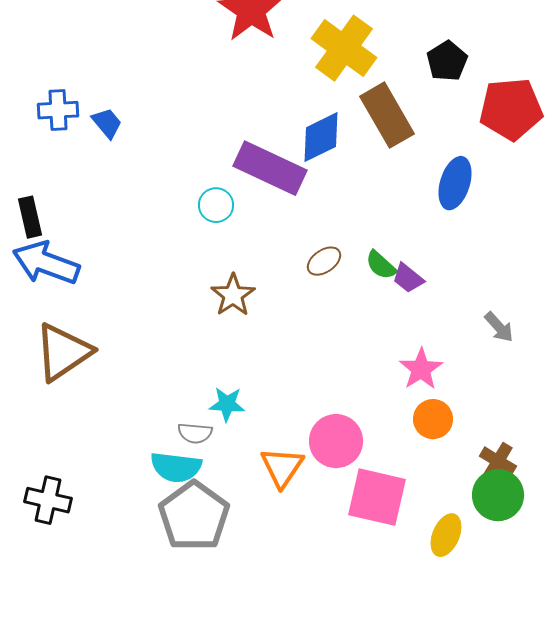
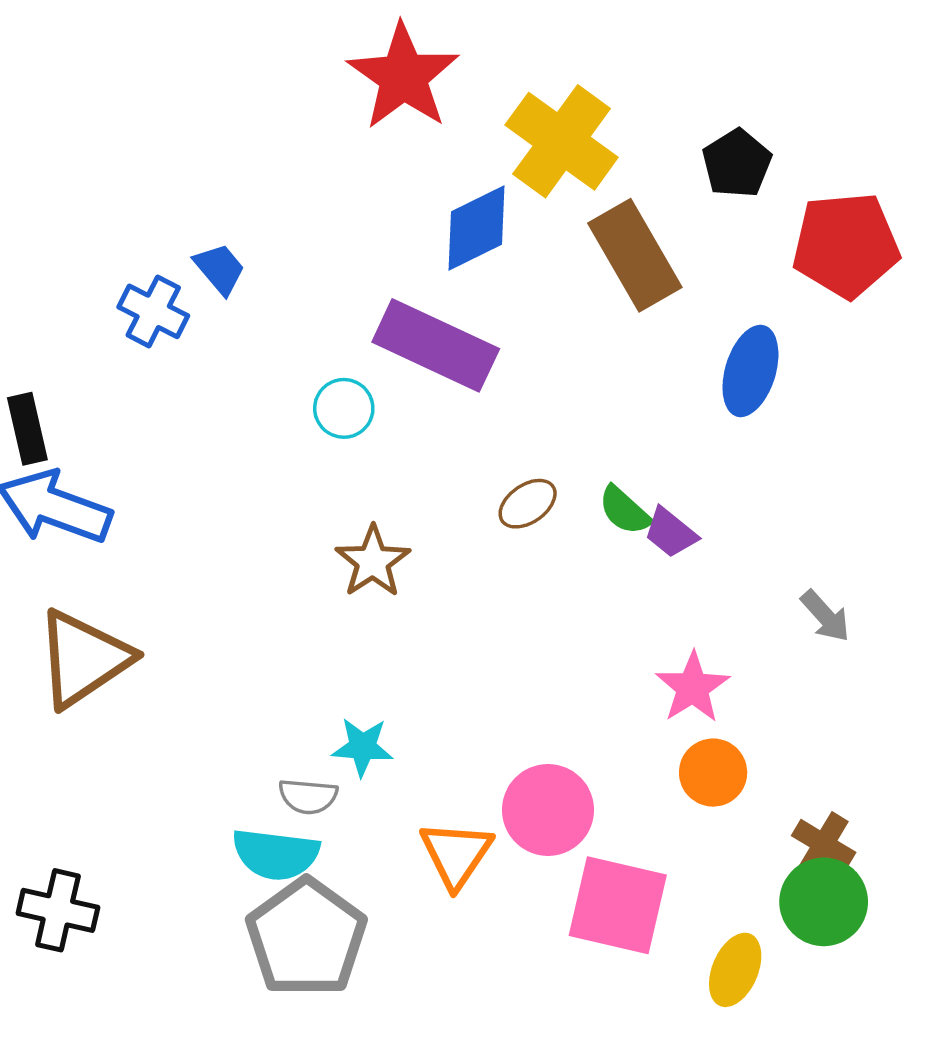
blue cross: (58, 110) -> (153, 311), moved, turned 30
blue trapezoid: (107, 123) -> (220, 269), moved
blue diamond: (321, 137) -> (477, 228), moved

